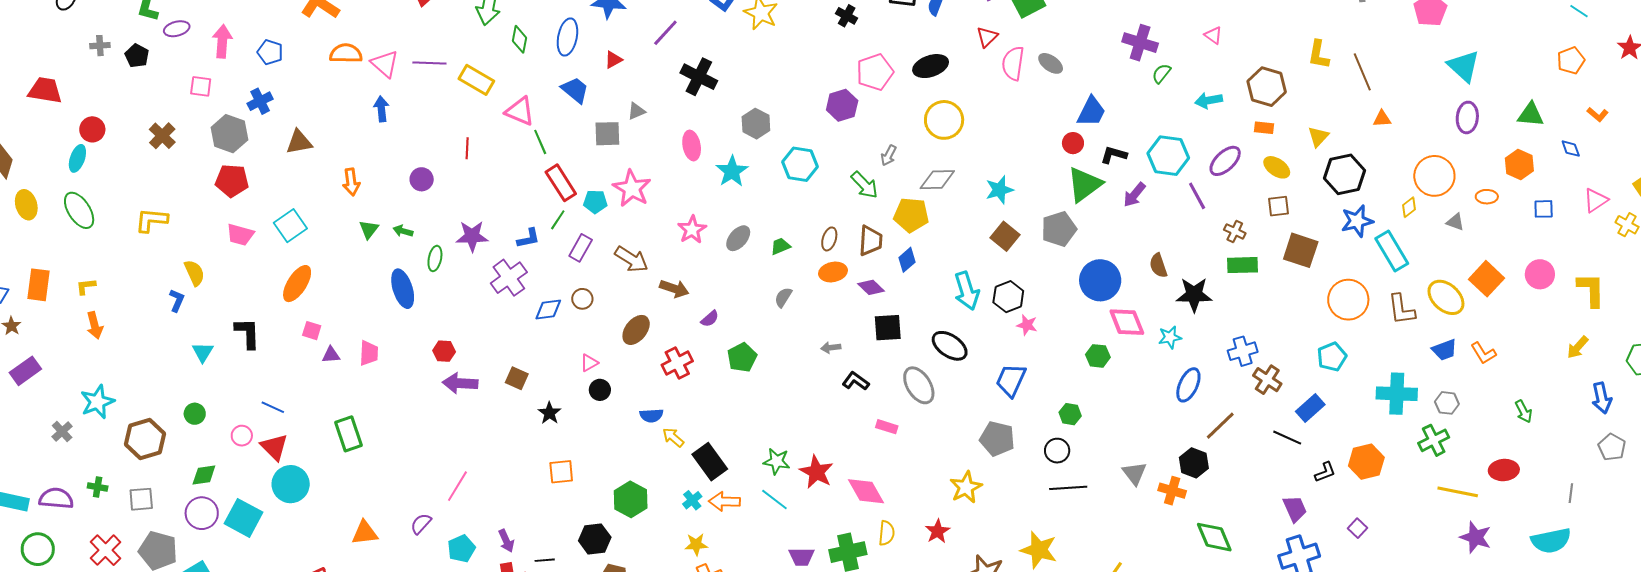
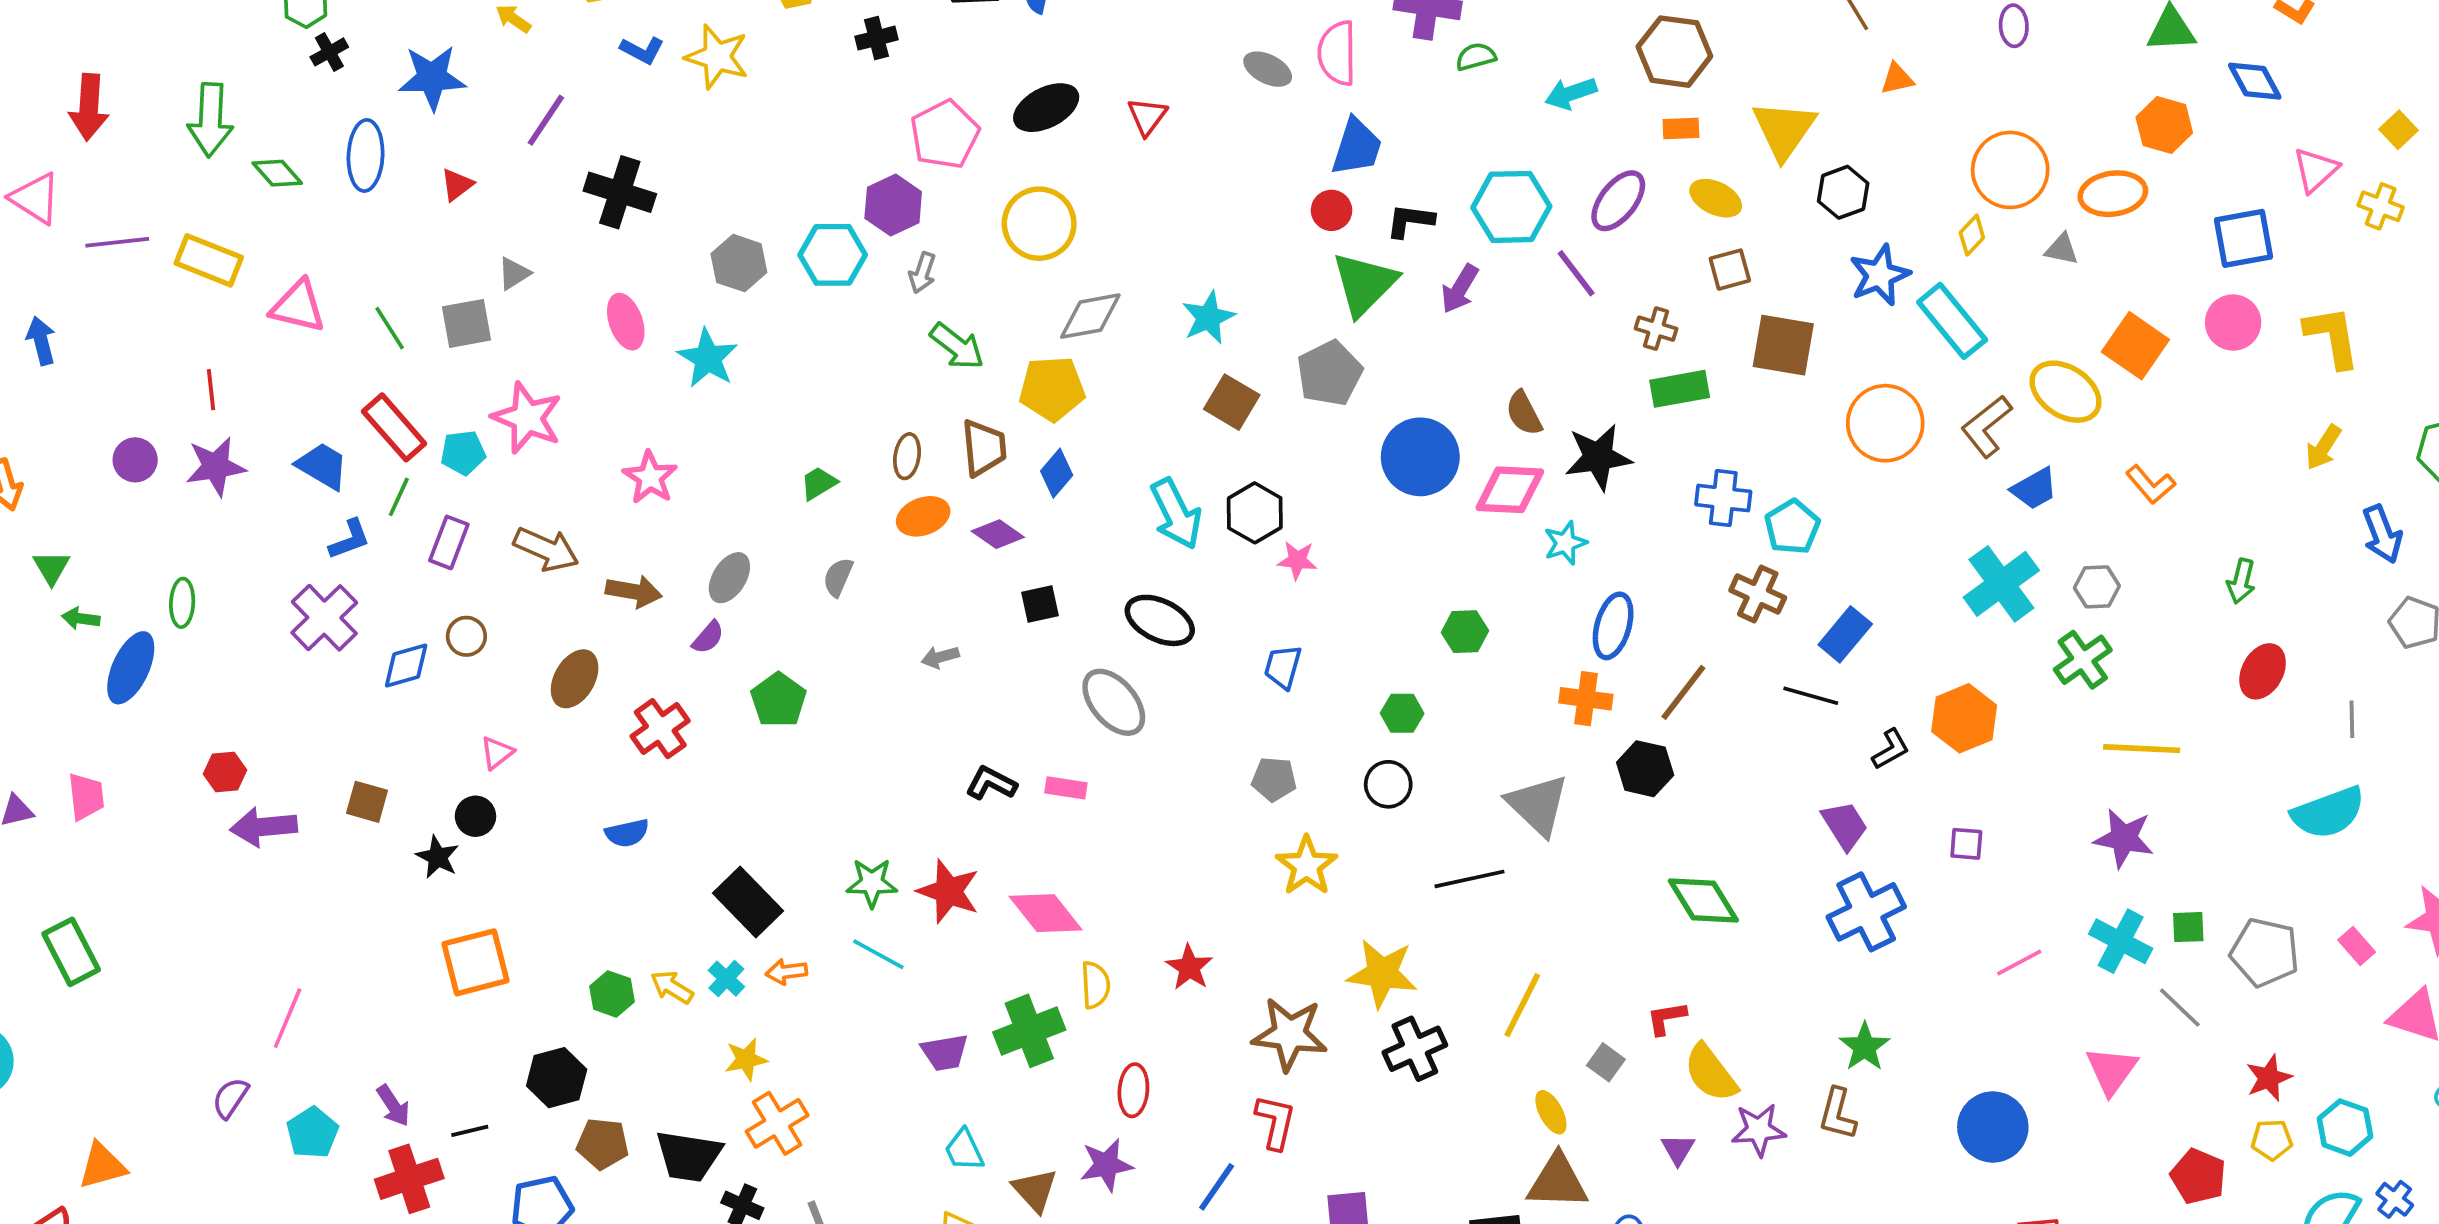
black cross: (847, 16) -> (877, 38), turned -35
red triangle: (987, 37) -> (1147, 116), moved
green diamond: (519, 39) -> (277, 173), turned -44
pink semicircle: (1013, 63) -> (1337, 53), moved
pink triangle: (385, 64) -> (35, 198), moved
green semicircle: (1161, 73) -> (1476, 57), turned 45
blue trapezoid: (575, 90) -> (322, 466), moved
purple ellipse: (1467, 117) -> (2014, 26), moved, size x0.7
yellow circle: (944, 120) -> (1039, 224), moved
yellow triangle: (1318, 137) -> (1784, 130), size x1.6
green line: (540, 142) -> (390, 328), moved
blue diamond: (1571, 149) -> (2255, 81), size x1.4
gray arrow: (889, 155) -> (922, 273), moved
cyan hexagon: (800, 164) -> (833, 255), moved
black hexagon: (1344, 174) -> (1843, 192), size x0.7
orange ellipse: (1487, 197) -> (2113, 194), size x1.6
blue square: (1544, 209) -> (2243, 238), moved, size x1.6
green arrow: (403, 231) -> (81, 618), moved
purple star: (472, 236) -> (216, 466), moved
gray ellipse: (738, 238) -> (729, 578), moved
blue ellipse: (403, 289) -> (131, 668), turned 51
brown L-shape: (1401, 309) -> (1986, 426), turned 68
pink diamond: (1127, 322) -> (1510, 490), moved, turned -57
black square: (888, 328) -> (1040, 604), size x0.7
blue trapezoid: (1444, 350) -> (2034, 489), moved
blue cross: (1243, 351) -> (1723, 498), moved, turned 32
green hexagon: (1098, 356) -> (1465, 632), moved
cyan pentagon: (1332, 357) -> (1792, 527), moved
blue trapezoid: (1011, 380) -> (1283, 667), size x0.7
black L-shape: (856, 381) -> (991, 783), moved
black circle: (600, 390) -> (475, 816), moved
cyan cross: (1397, 394) -> (2001, 584), turned -30
green arrow: (1524, 411) -> (2241, 581), turned 50
yellow arrow: (673, 437) -> (672, 987), moved
gray pentagon: (997, 439) -> (1274, 779), size x0.7
red ellipse: (1504, 470) -> (2263, 671), moved, turned -48
orange square: (561, 472) -> (476, 962), size x1.4
gray triangle: (1134, 473) -> (1538, 805), size x1.4
yellow star: (966, 487) -> (1307, 866), moved
black line: (1068, 488) -> (1469, 879), moved
orange cross: (1172, 491) -> (1586, 699), moved
green hexagon: (631, 499) -> (612, 994), size x0.7
orange arrow: (724, 501) -> (786, 972), size x0.7
purple square: (1358, 528) -> (1966, 844), turned -30
orange triangle: (365, 533) -> (102, 1166), moved
purple star: (1476, 537) -> (2124, 838), moved

